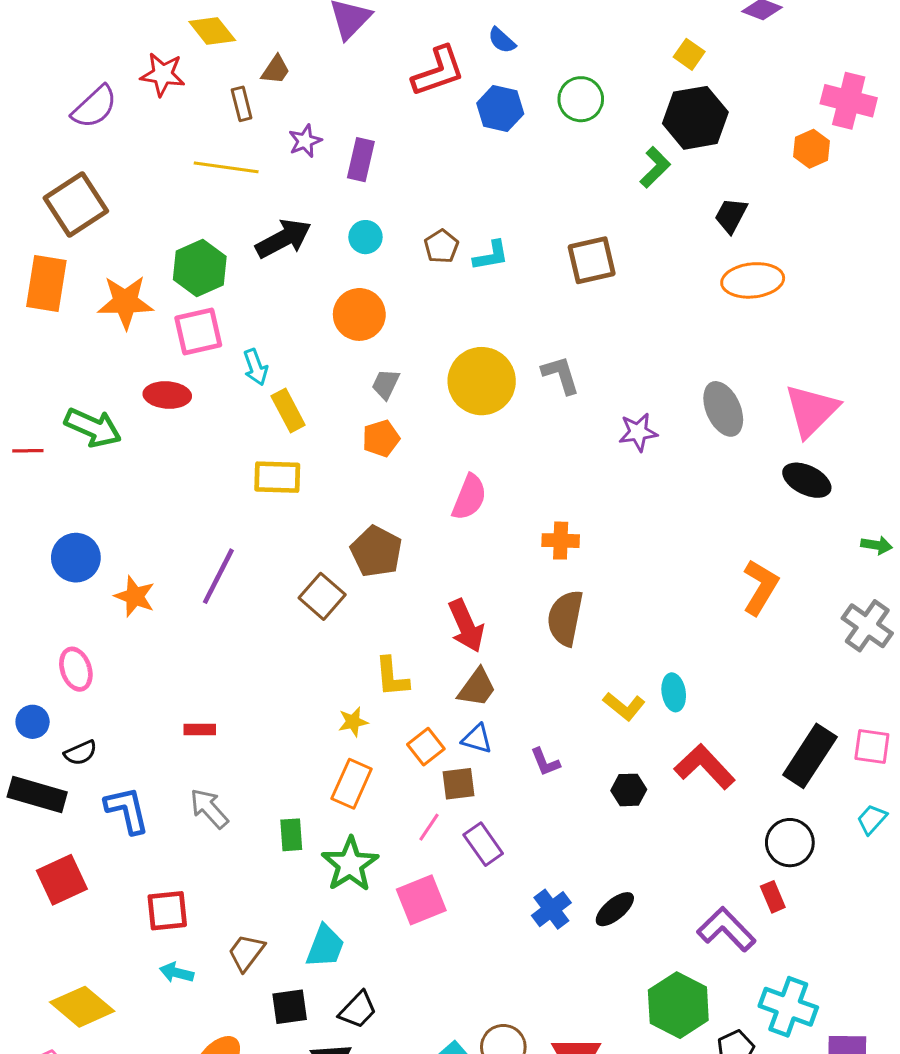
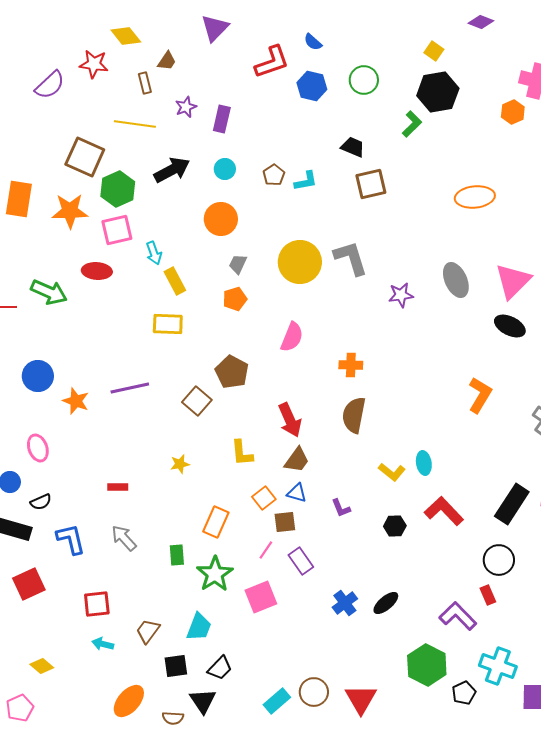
brown square: (76, 205) -> (85, 157), moved, turned -33
black trapezoid: (731, 215) -> (353, 147), moved, turned 85
gray L-shape: (561, 375) -> (351, 258), size x1.4
purple line: (218, 576) -> (130, 388), turned 51
yellow star: (353, 722) -> (180, 464), moved
yellow diamond: (82, 1007) -> (42, 666), size x0.6

